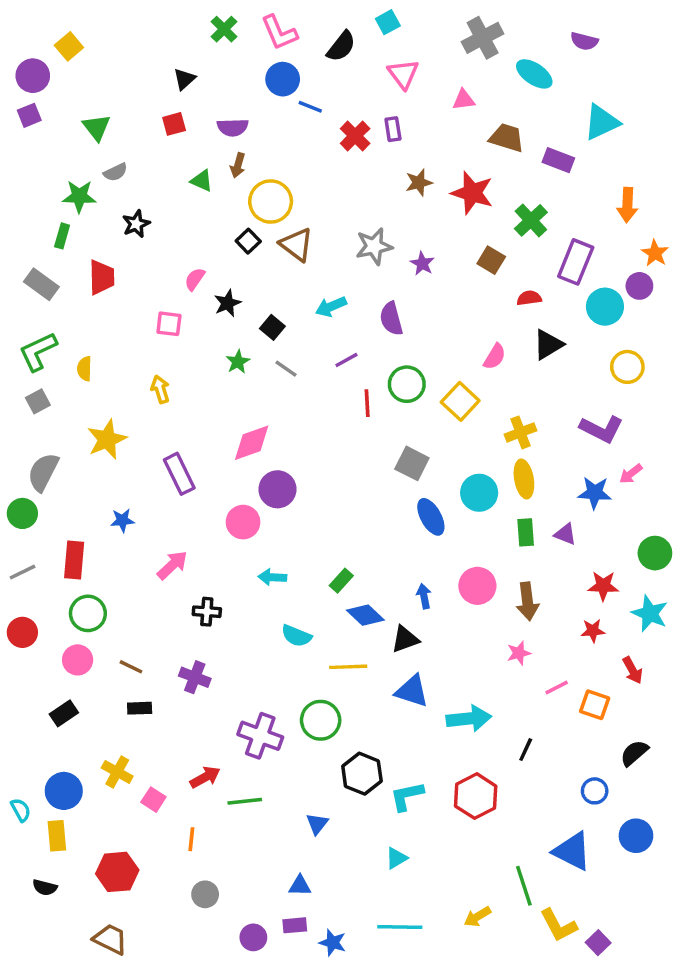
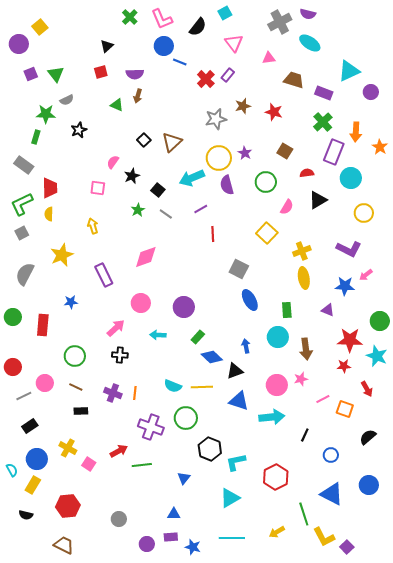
purple semicircle: (584, 41) -> (308, 14), moved
purple square: (29, 115) -> (31, 74), moved
purple rectangle: (393, 129) -> (228, 75), turned 48
red star: (472, 193) -> (274, 112), size x0.7
yellow circle: (271, 201) -> (219, 158), moved
orange arrow: (627, 205) -> (356, 132), moved
green cross: (531, 220) -> (323, 122), moved
brown triangle: (296, 245) -> (172, 142), turned 40
gray star: (374, 246) -> (216, 119), moved
red trapezoid: (102, 277) -> (50, 188), moved
purple circle: (639, 286) -> (371, 92), moved
cyan arrow: (331, 307) -> (192, 178), size x1.4
green circle: (407, 384) -> (266, 182), moved
purple circle: (277, 489) -> (184, 307), moved
cyan circle: (479, 493) -> (278, 337), moved
green circle: (22, 513) -> (13, 317), moved
green rectangle: (526, 532) -> (287, 310), moved
pink arrow: (172, 565) -> (116, 328), moved
gray line: (22, 572) -> (24, 396), moved
pink circle: (477, 586) -> (277, 385), moved
red star: (603, 586) -> (350, 340), size x1.4
green circle: (88, 613) -> (75, 356), moved
cyan semicircle: (296, 636) -> (173, 386), moved
black rectangle: (64, 713) -> (30, 426), moved
blue circle: (595, 791) -> (331, 455), moved
red hexagon: (476, 796) -> (276, 477), moved
yellow rectangle: (57, 836) -> (33, 485), turned 36
orange line: (191, 839) -> (135, 393), moved
cyan triangle: (396, 858) -> (230, 498), size x1.5

